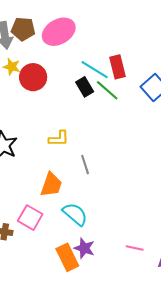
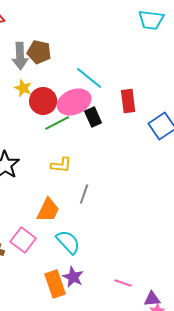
pink ellipse: (59, 32) -> (74, 102), moved
cyan line: (95, 70) -> (89, 78), moved
green line: (107, 90) -> (57, 123), moved, turned -75
gray line: (85, 164) -> (84, 194), turned 30

